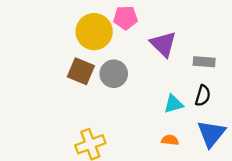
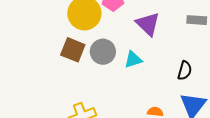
gray rectangle: (204, 62) -> (197, 20), moved
cyan triangle: (173, 104) -> (133, 60), moved

